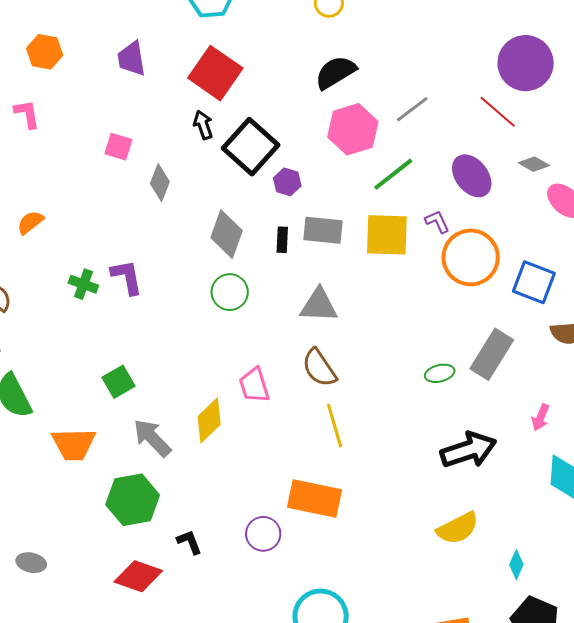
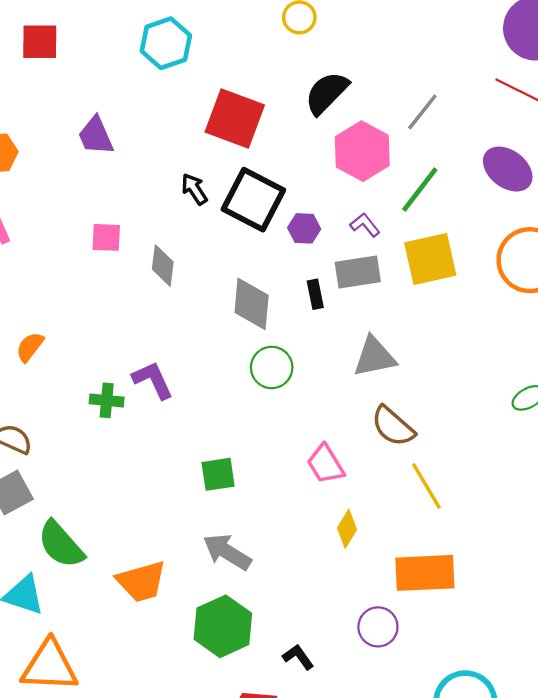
red square: (215, 73) -> (235, 119), moved
purple L-shape: (437, 222) -> (365, 225), moved
green square: (118, 382) -> (218, 474), moved, turned 36
yellow diamond: (209, 420) -> (347, 529), moved, size x0.7

